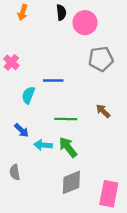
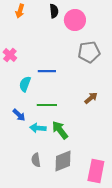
brown arrow: (103, 111) -> (91, 98), turned 96
green line: (66, 119) -> (47, 105), moved
gray semicircle: (15, 172) -> (36, 160), moved

